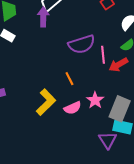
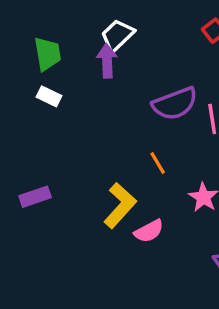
pink semicircle: (73, 108) -> (149, 231), moved

